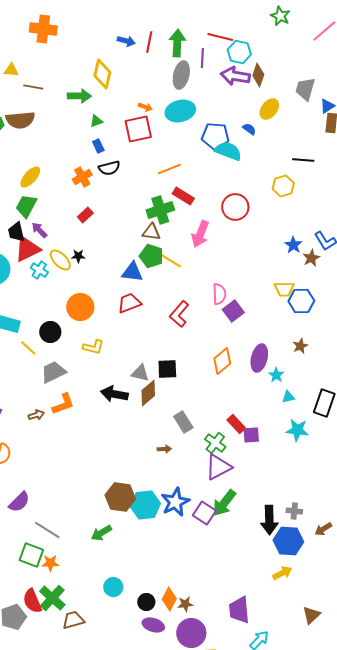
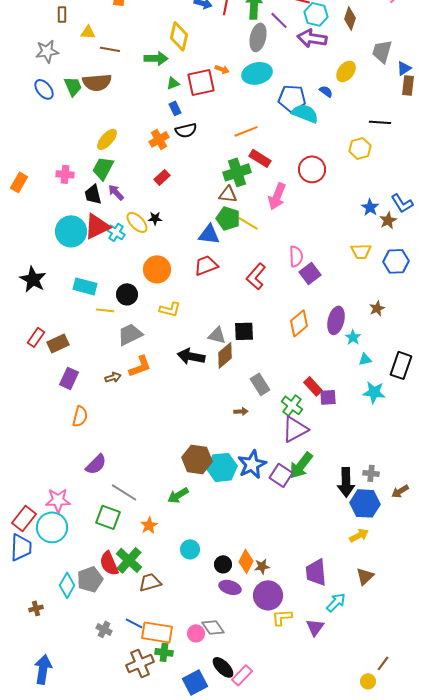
purple line: (202, 58) -> (279, 20), turned -48
brown diamond: (258, 75) -> (350, 18), moved
red square: (138, 129) -> (201, 82), moved
red triangle: (27, 249) -> (97, 226), moved
blue hexagon: (301, 301) -> (396, 261), moved
yellow line: (28, 348) -> (105, 310), turned -36
orange star: (50, 563) -> (149, 525), moved, turned -30
brown triangle: (311, 615) -> (365, 576), moved

